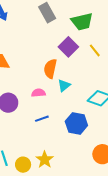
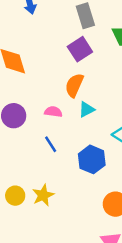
purple square: (68, 47) -> (80, 49), moved
blue line: (42, 119) -> (51, 144), turned 64

